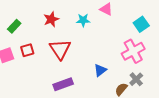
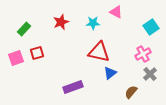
red triangle: (60, 49) -> (99, 52), moved, turned -45
pink cross: (133, 51) -> (143, 54), size x0.7
gray cross: (136, 79) -> (150, 74), moved

